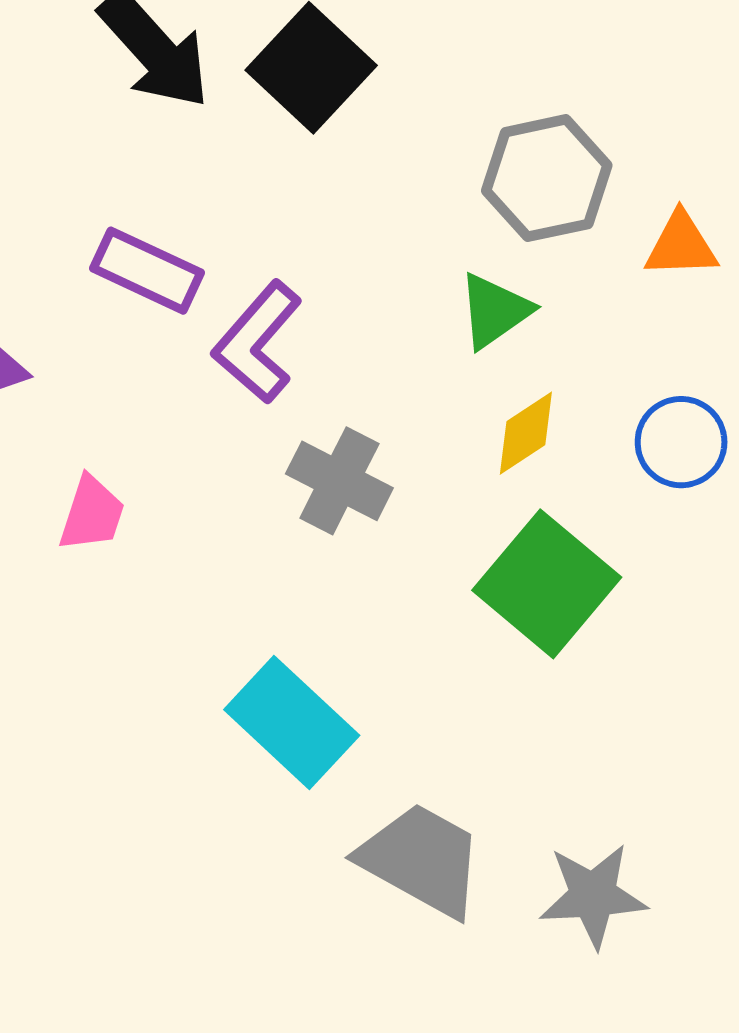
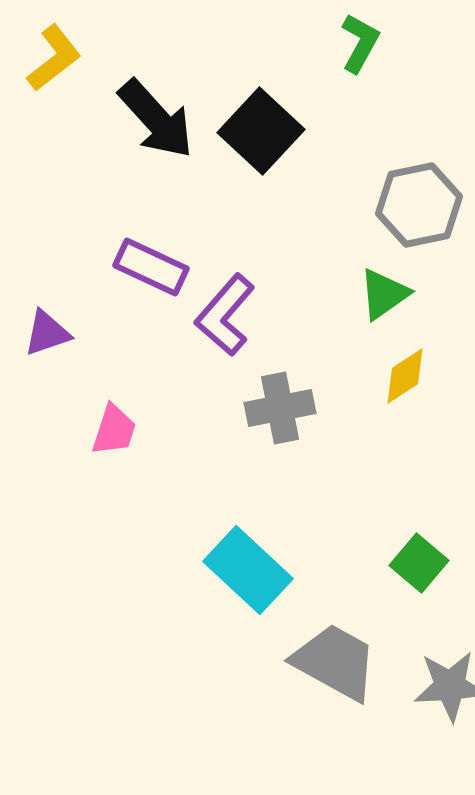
gray cross: (339, 481) -> (280, 408), turned -38
green square: (547, 584) -> (419, 563), moved, size x0.6

